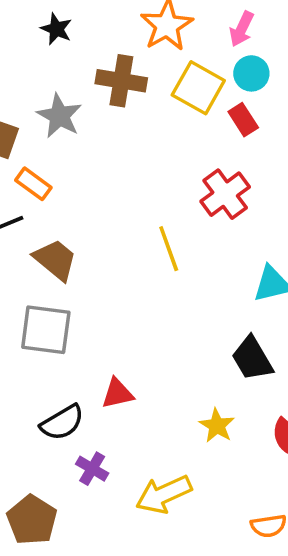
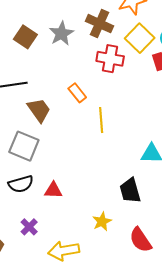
orange rectangle: (33, 184) -> (77, 93), moved
red cross: (225, 194) -> (110, 59), moved, turned 32
black semicircle: (62, 423) -> (21, 184), moved

